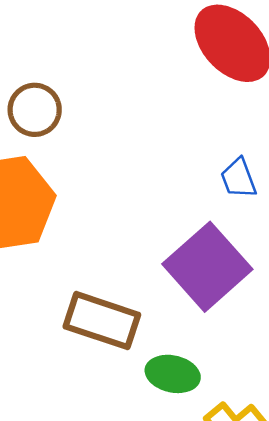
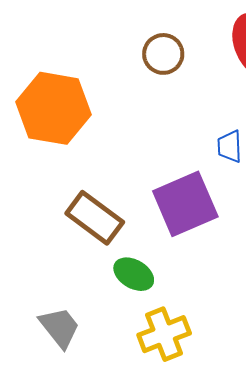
brown circle: (35, 110) -> (163, 54), moved

